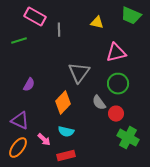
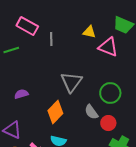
pink triangle: (116, 53) -> (108, 47), moved, turned 35
purple semicircle: (29, 85) -> (21, 94), turned -136

